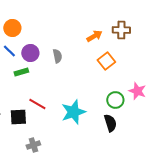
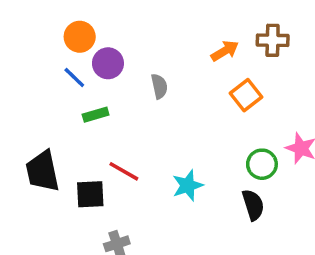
purple circle: (30, 53) -> (108, 63), moved
cyan star: (73, 112) -> (188, 185), size x0.7

